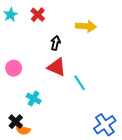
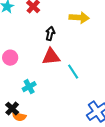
red triangle: (57, 67) -> (51, 57), turned -30
cyan cross: (34, 99) -> (29, 87), turned 32

